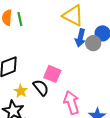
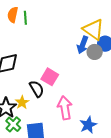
yellow triangle: (73, 16) -> (93, 29), moved
yellow star: (21, 91) -> (22, 102), moved

